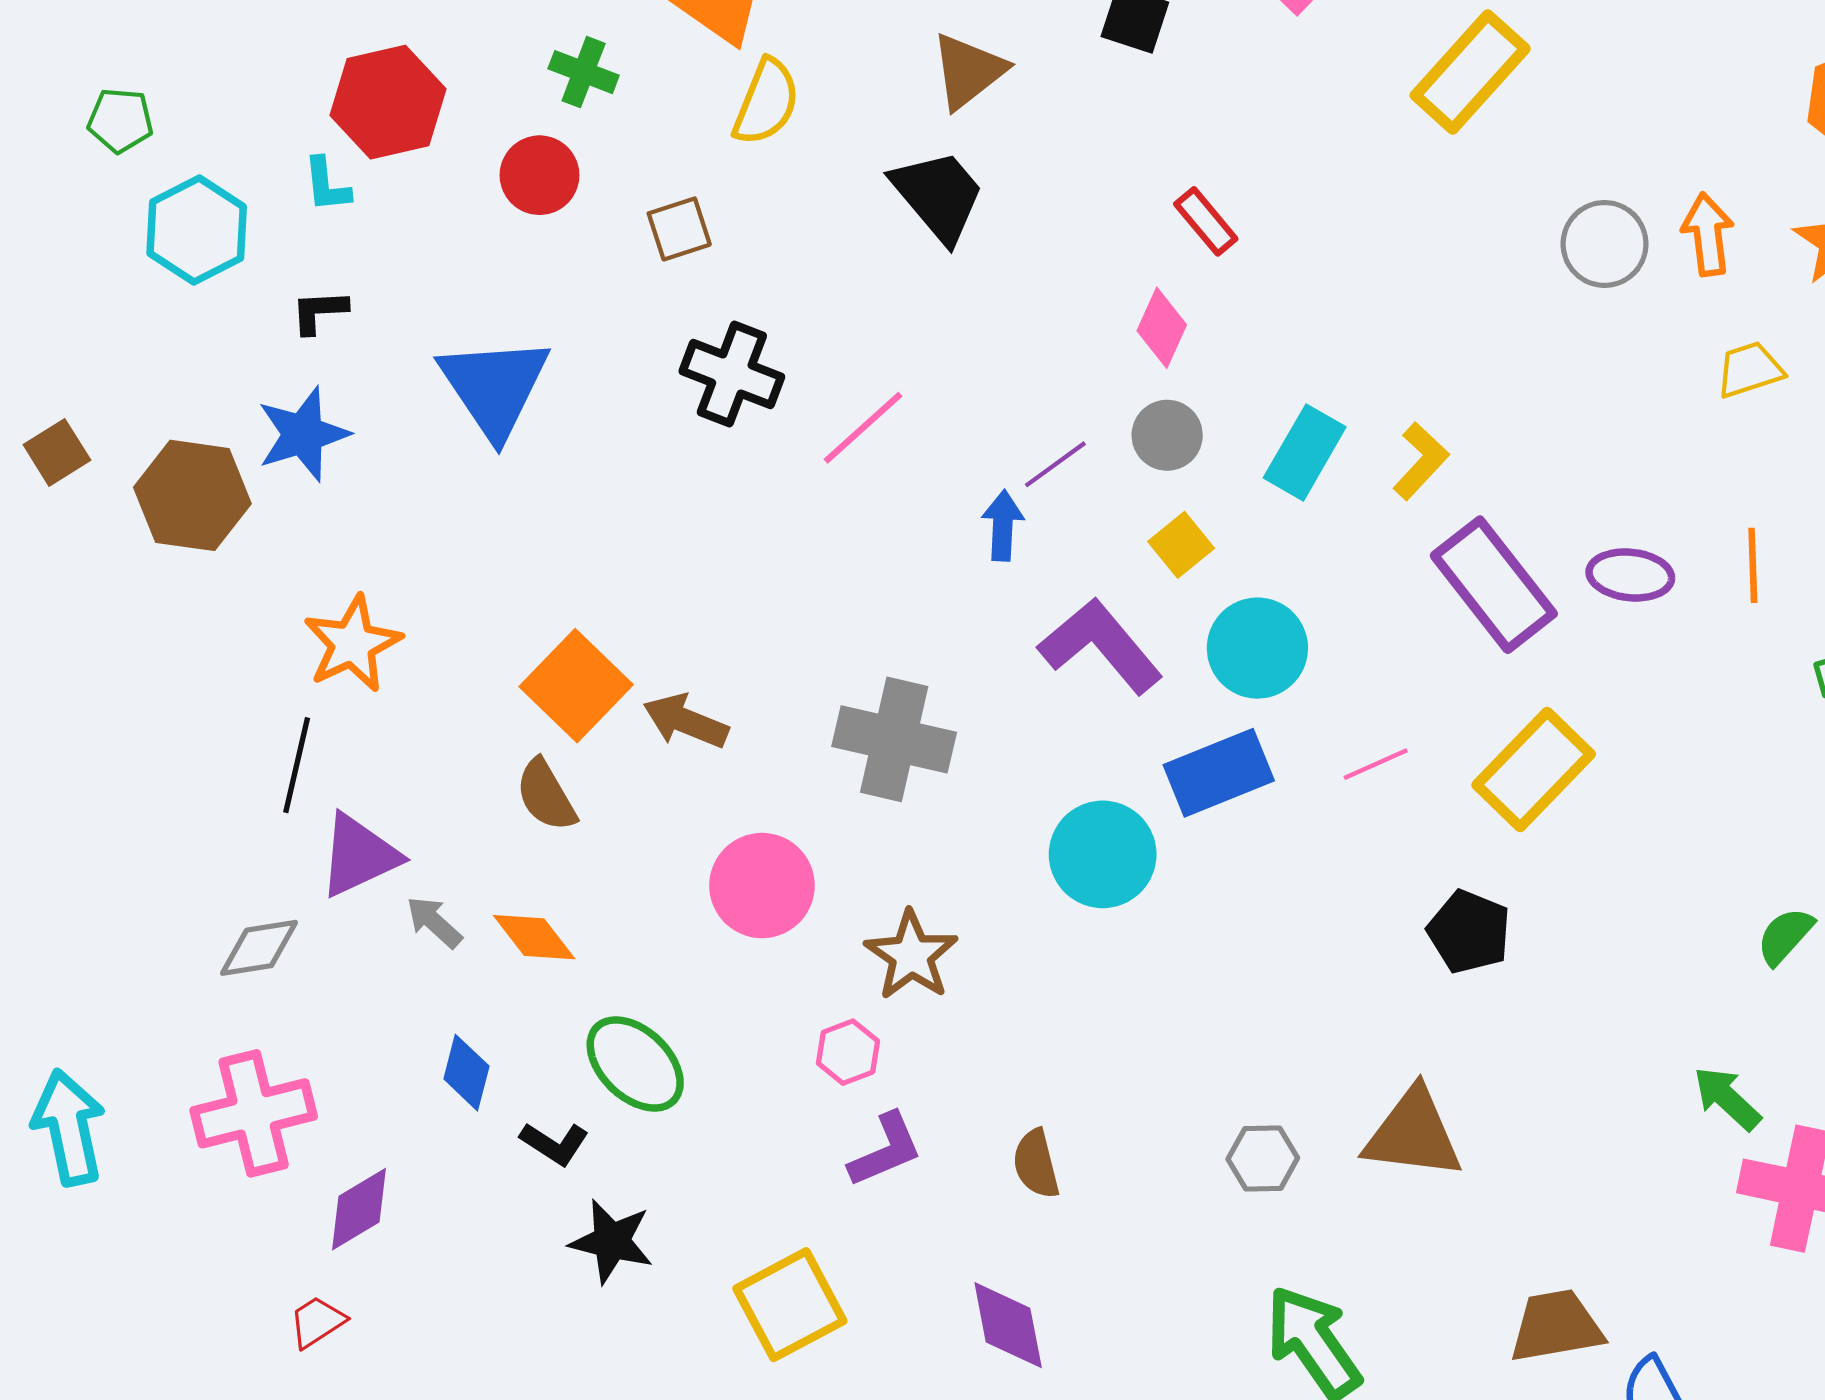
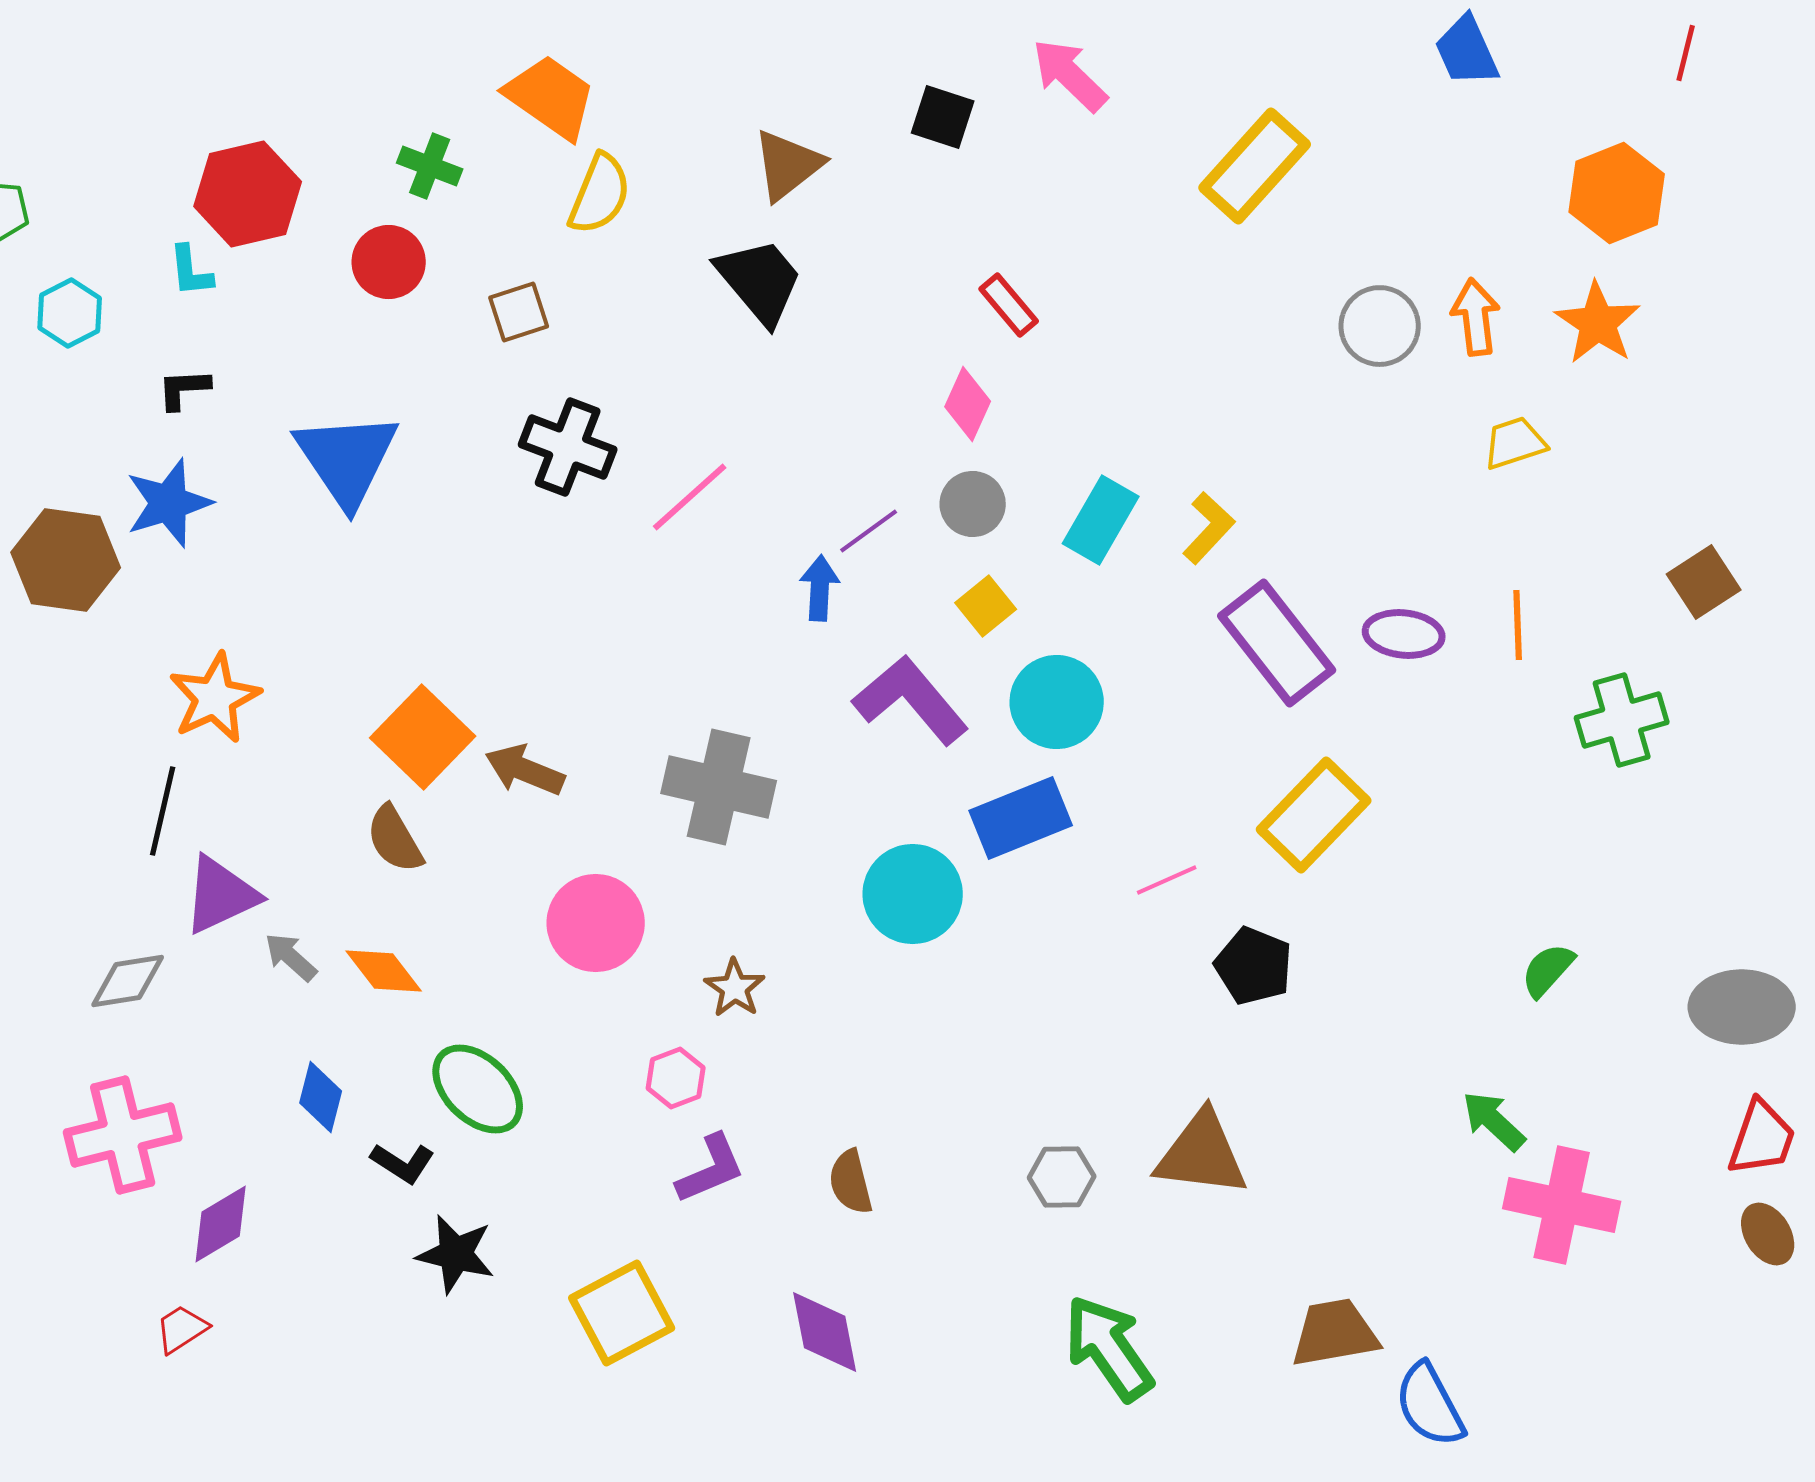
cyan hexagon: (197, 230) -> (70, 313), size x0.7
pink line: (1376, 764) -> (1167, 880), moved
brown star: (911, 955) -> (735, 988), size x0.7

